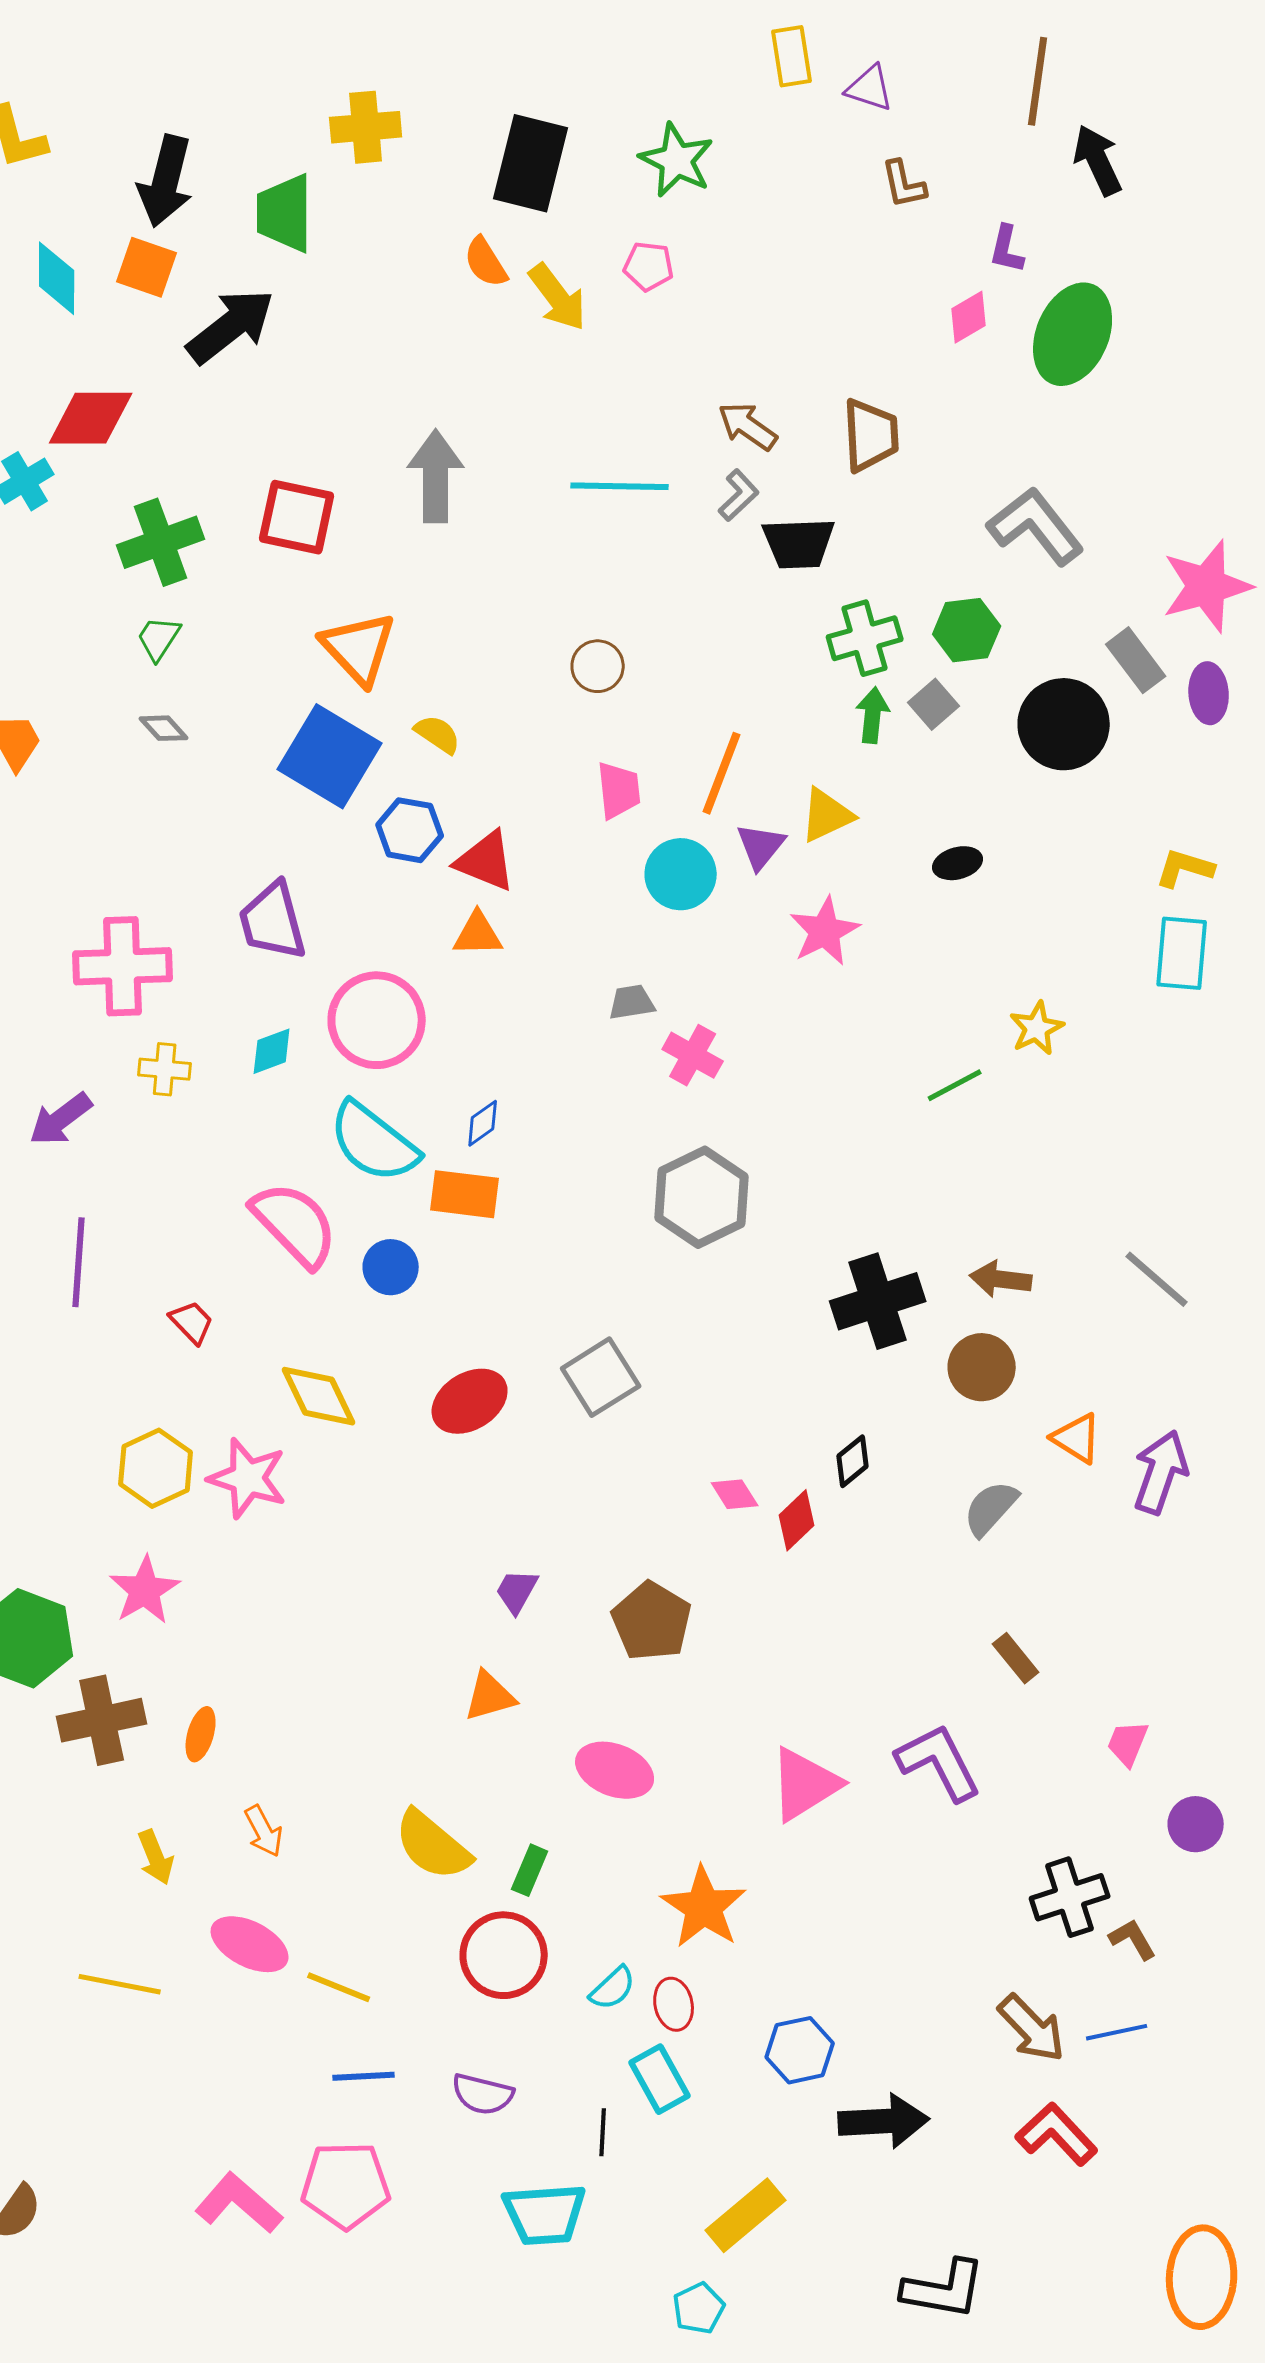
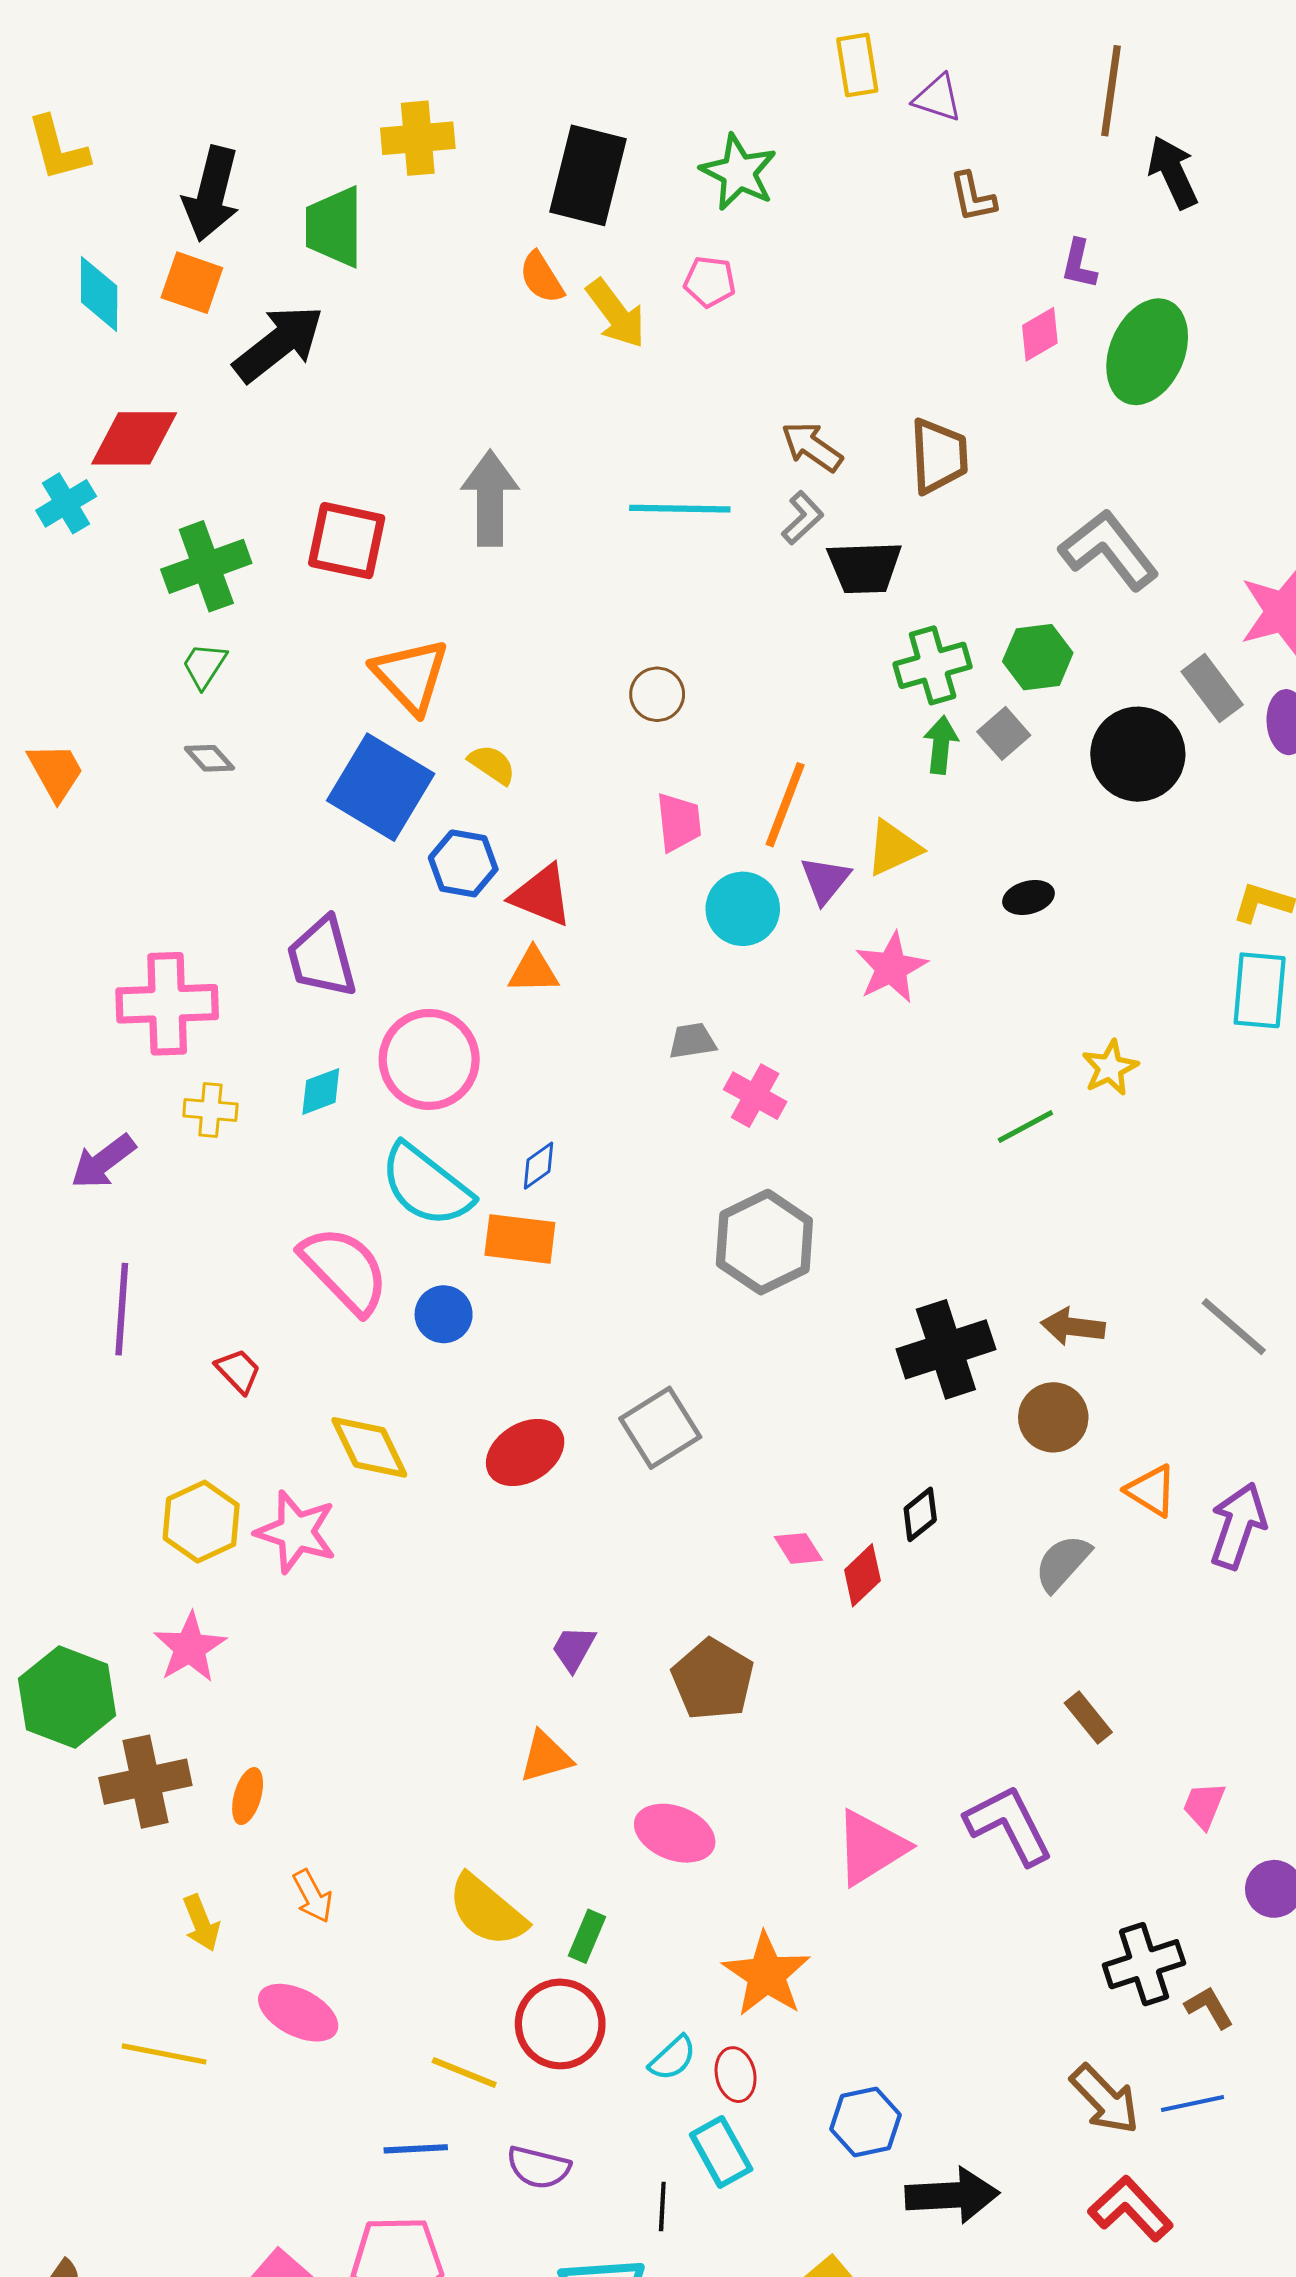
yellow line: (339, 1987) -> (464, 2072), moved

